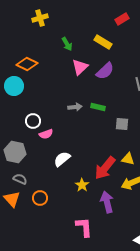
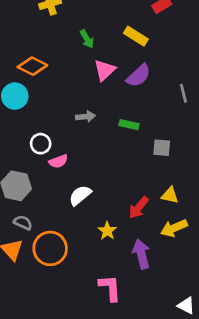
gray arrow: (75, 107) -> (85, 116), moved
red arrow: (105, 168) -> (139, 208), size x0.7
orange circle: (40, 198) -> (50, 248), size x1.6

